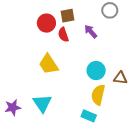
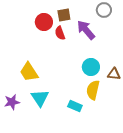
purple arrow: (91, 31) -> (86, 30), size x1.5
yellow trapezoid: (49, 64) -> (29, 72), moved
cyan rectangle: (89, 116) -> (75, 106), moved

